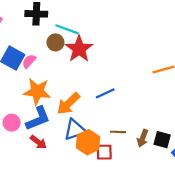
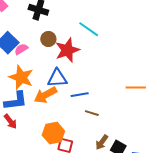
cyan line: (67, 29) -> (89, 29), moved
blue triangle: (75, 130) -> (57, 78), moved
brown line: (118, 132) -> (92, 113), moved

